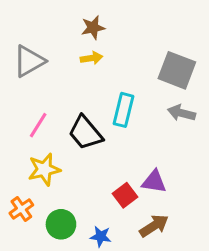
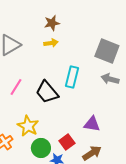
yellow star: (44, 169) -> (28, 126), moved, turned -30
red square: (125, 195) -> (67, 142), moved
green circle: (61, 224) -> (41, 148), moved

